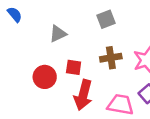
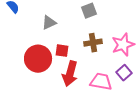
red circle: (45, 77) -> (38, 59), size x1.4

